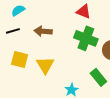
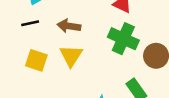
yellow triangle: (45, 65) -> (71, 56), moved

